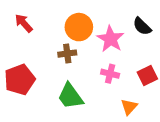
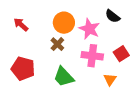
brown cross: (67, 54) -> (57, 44), turned -32
pink cross: (110, 74) -> (92, 56), size x1.5
red pentagon: (20, 80) -> (23, 69), turned -30

